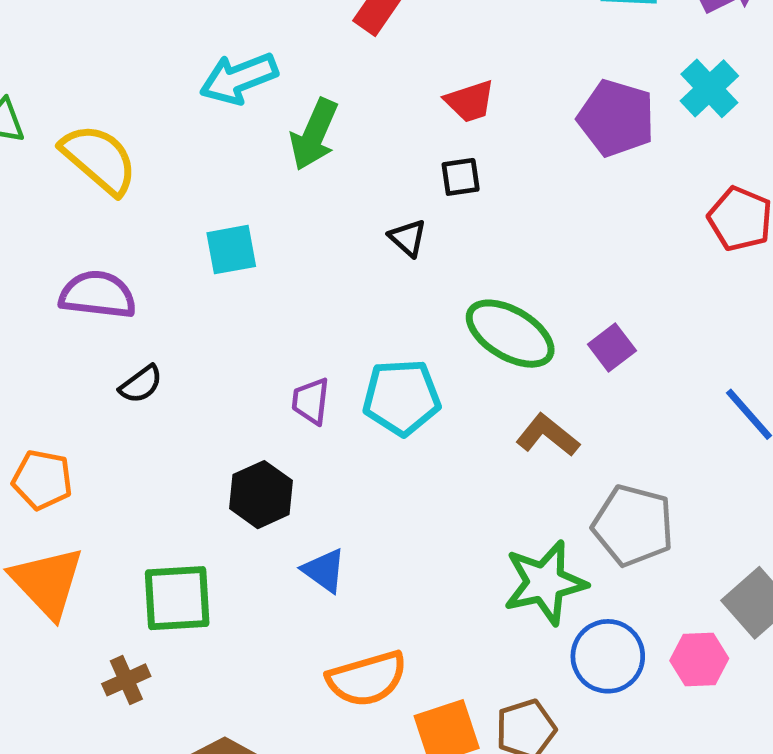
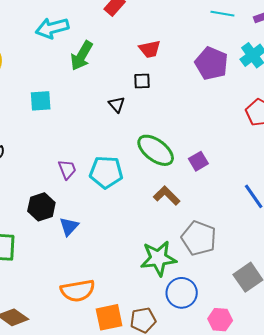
purple trapezoid: (311, 401) -> (67, 169), turned 145
blue triangle: (324, 570) -> (69, 226), moved, turned 30
pink hexagon: (699, 660) -> (220, 320), moved

